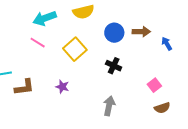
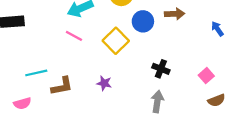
brown arrow: (141, 32) -> (175, 14), moved
blue circle: (114, 33) -> (143, 21), moved
black cross: (114, 66) -> (161, 69), moved

